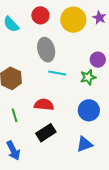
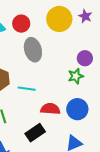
red circle: (40, 15) -> (21, 24), moved
cyan line: (57, 73) -> (27, 89), moved
red semicircle: (44, 105) -> (50, 109), moved

